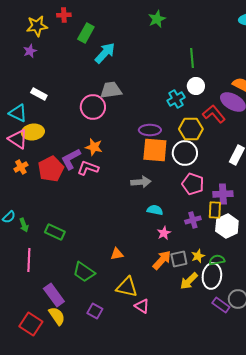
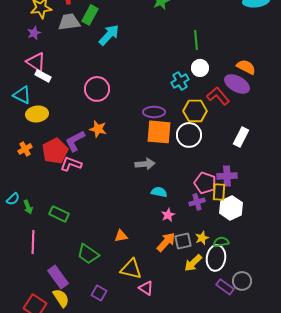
gray trapezoid: (111, 90) -> (69, 22), moved
pink triangle: (18, 139) -> (36, 62), moved
pink L-shape: (88, 168) -> (71, 164), moved
pink pentagon: (193, 184) -> (205, 183), moved

